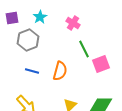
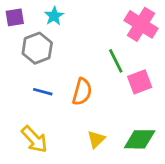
pink cross: (73, 23) -> (141, 24), moved, size x1.6

